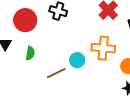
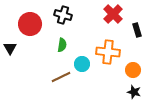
green semicircle: (30, 53) -> (62, 45), moved

